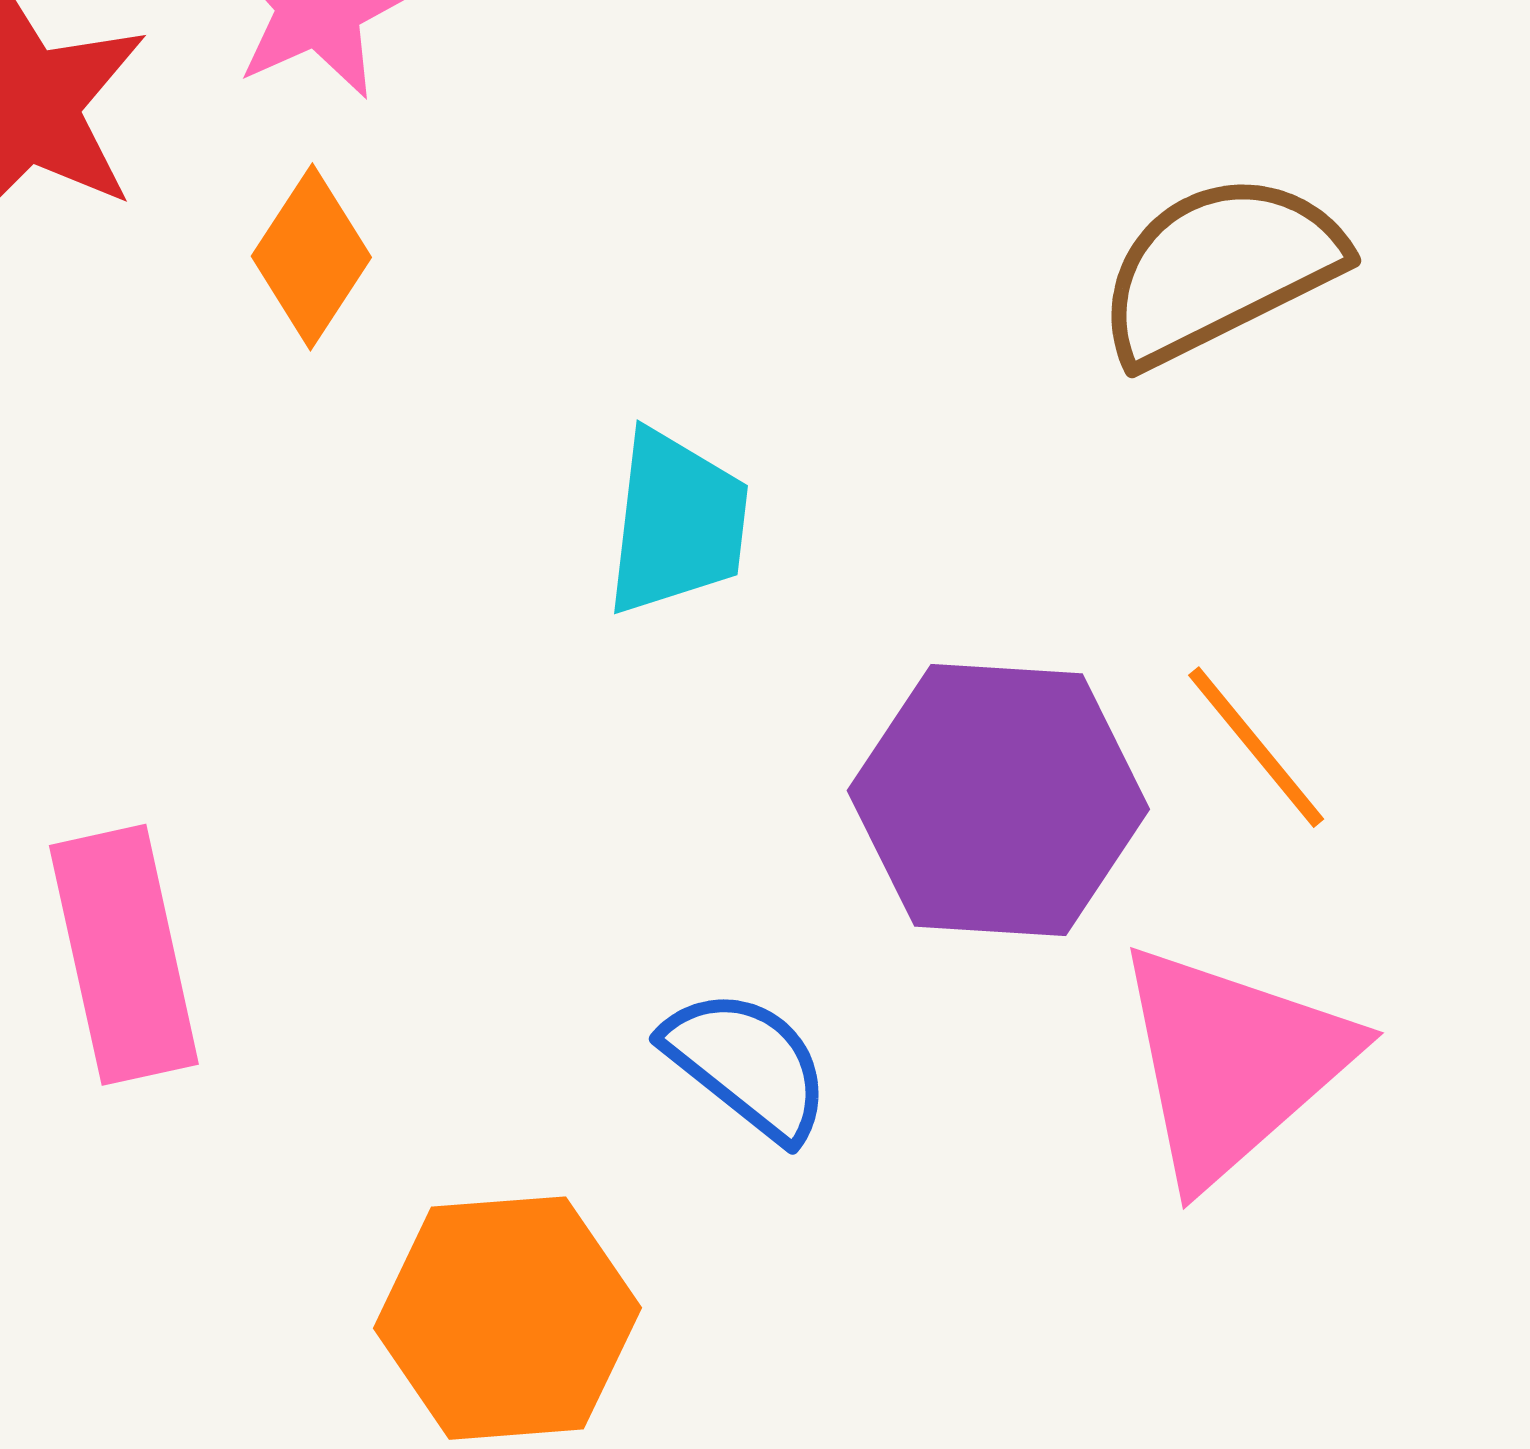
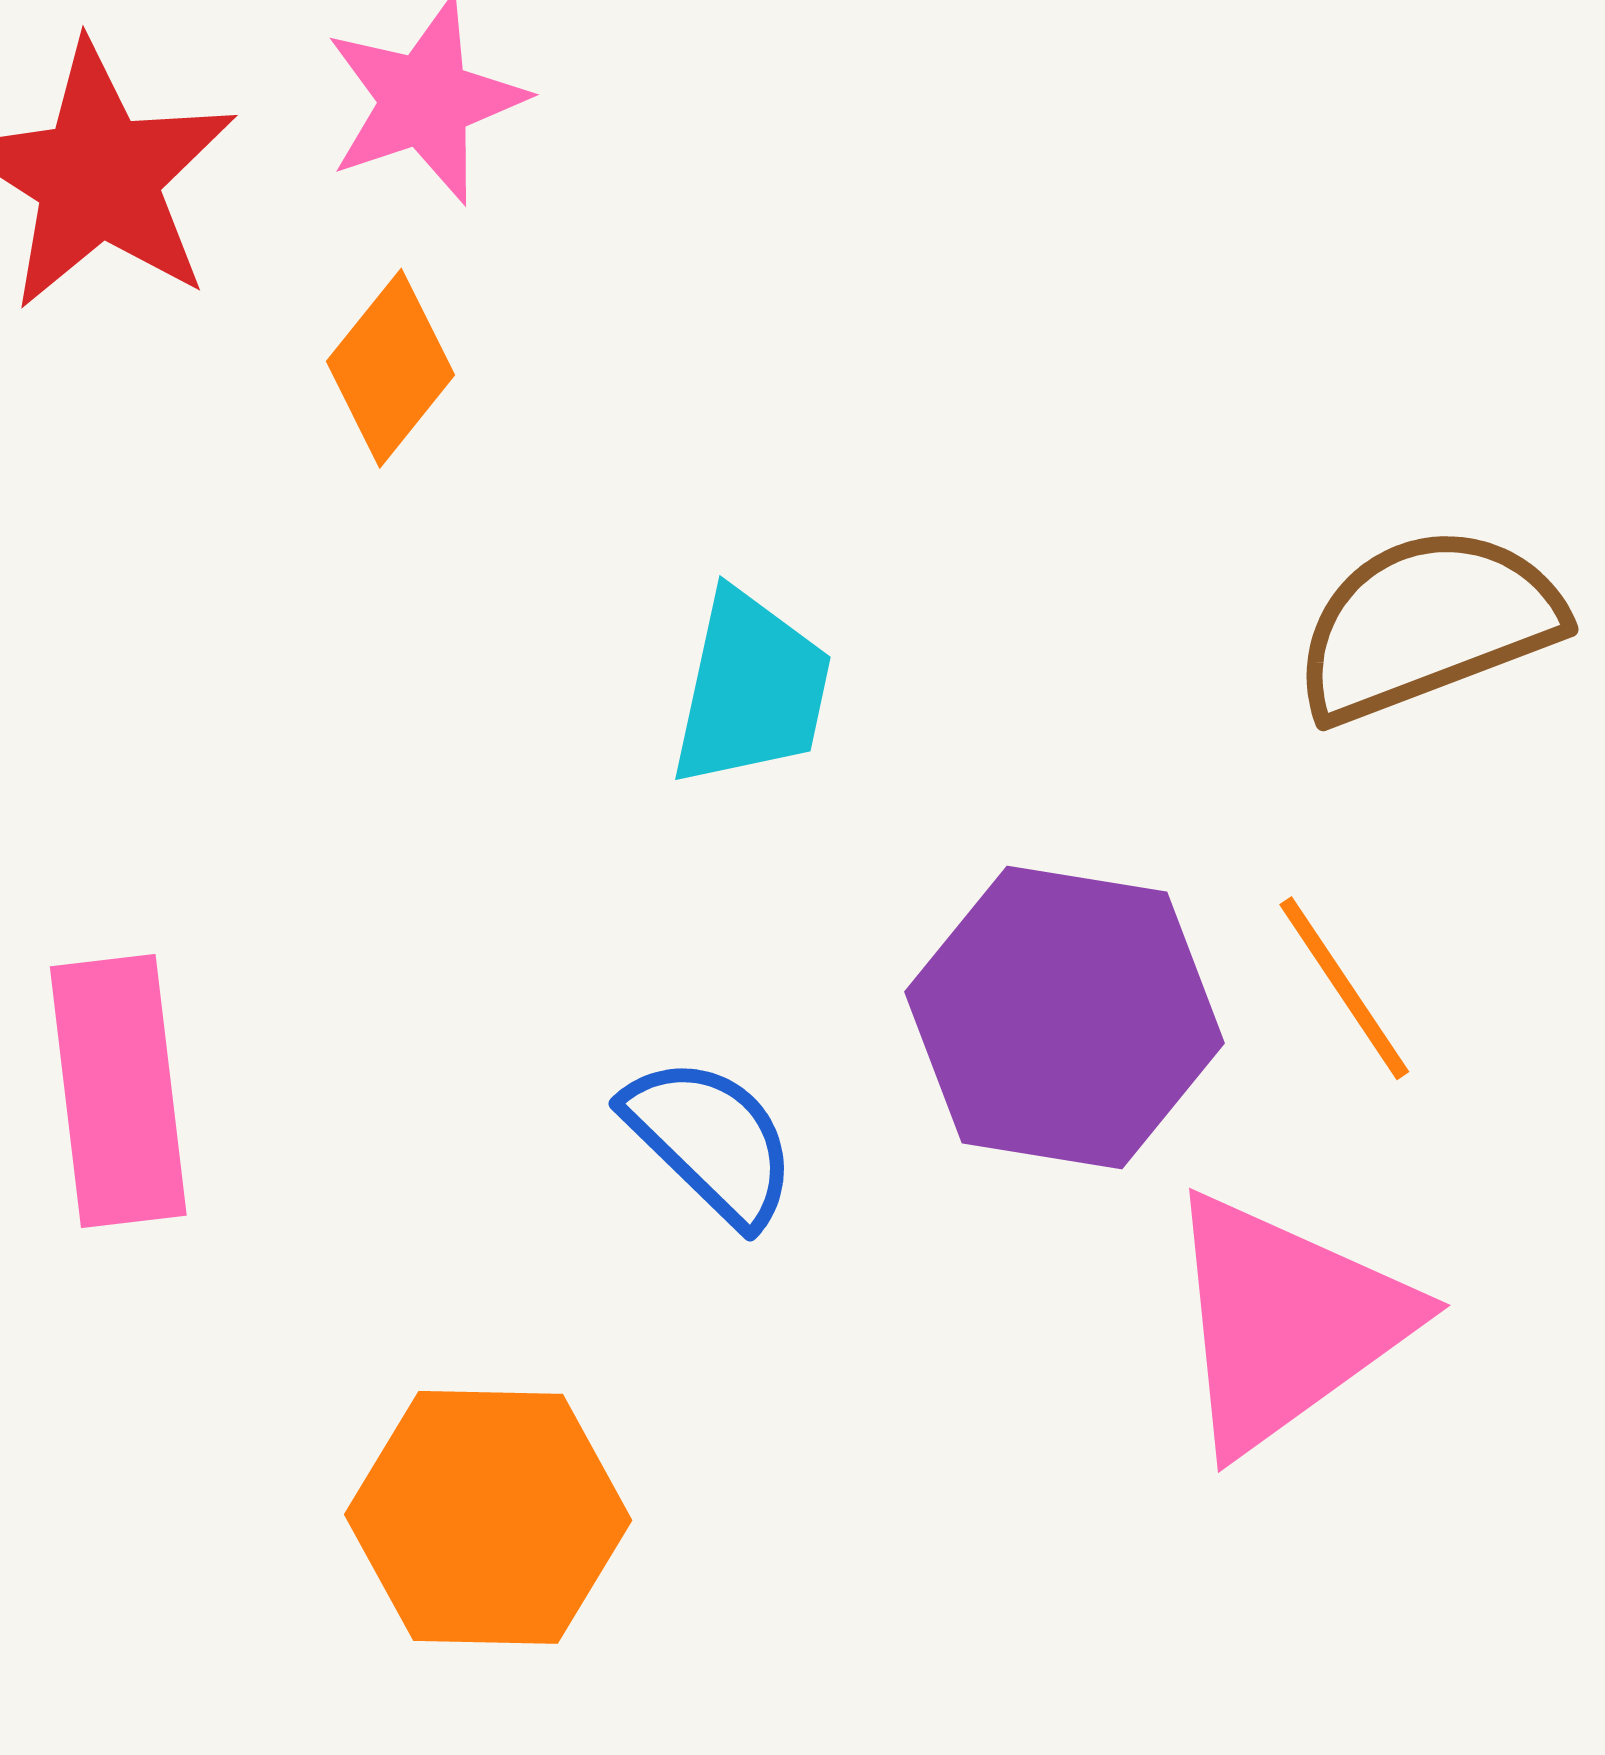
brown semicircle: (1220, 269) -> (1427, 624), moved
blue semicircle: (747, 1064) -> (711, 1141), moved

